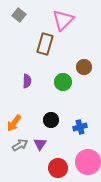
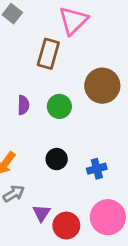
brown circle: (84, 67) -> (102, 86), size x1.6
green circle: (63, 82) -> (59, 106), moved
purple triangle: (40, 144) -> (41, 213), moved

